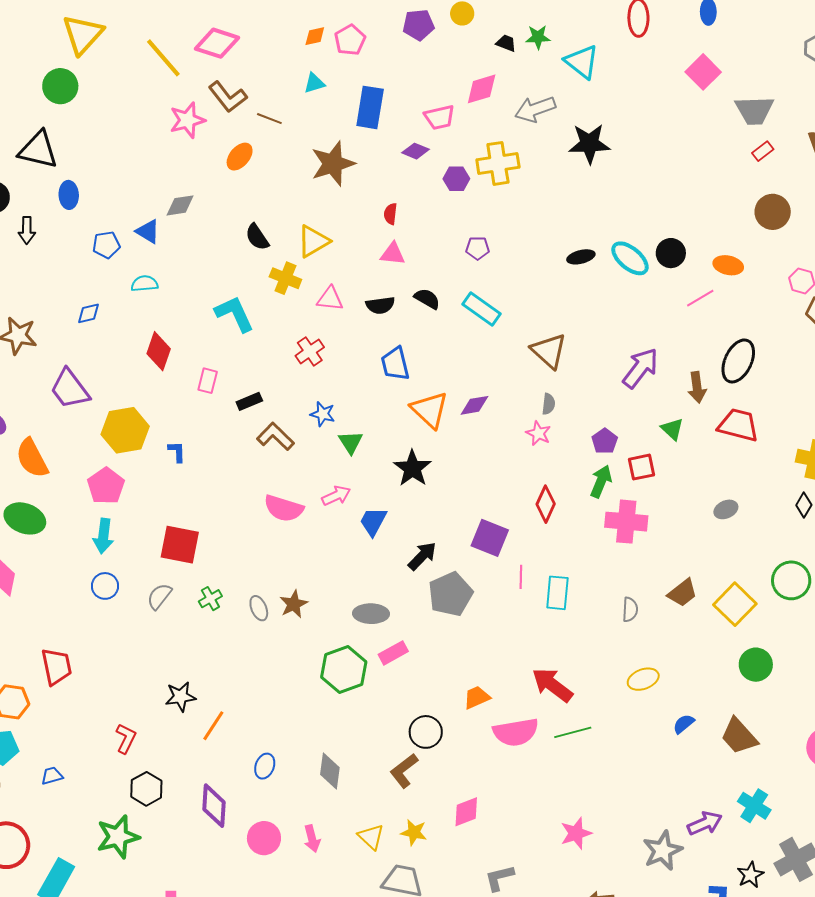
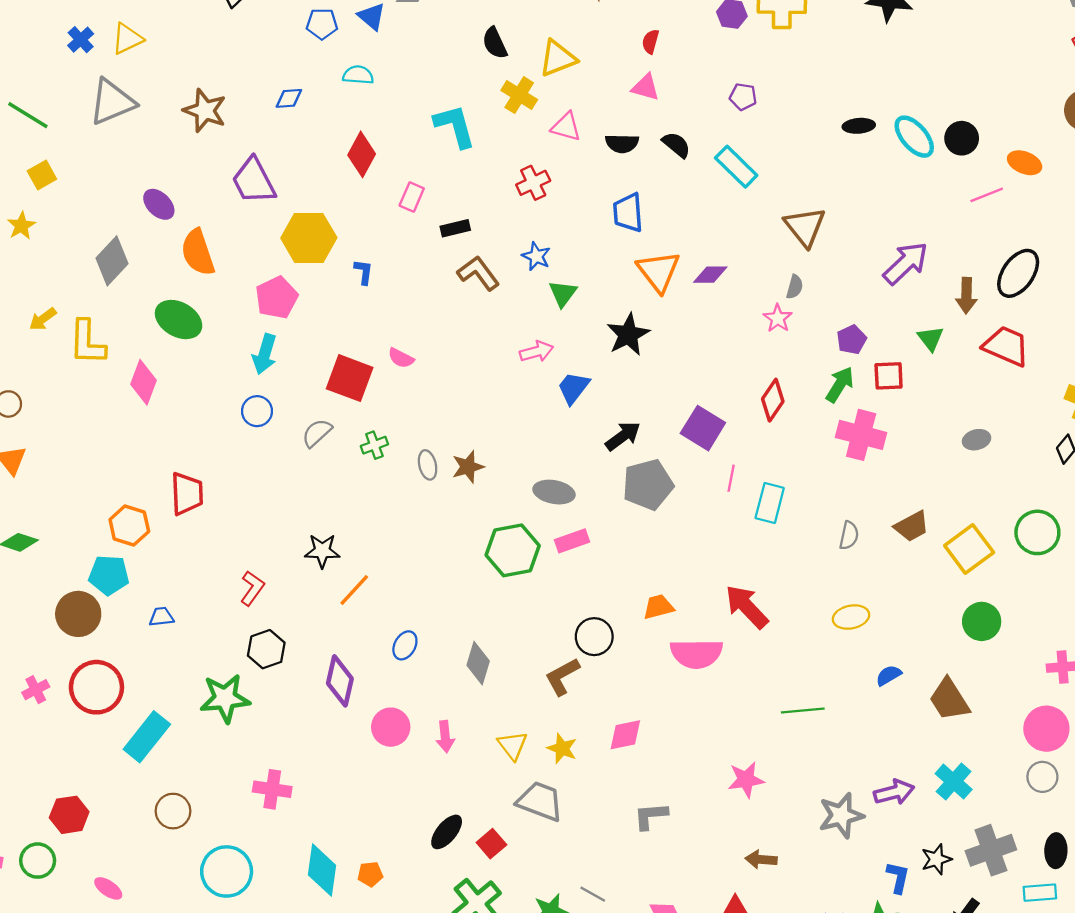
pink semicircle: (284, 508) -> (401, 358), moved, size x0.6
green line: (573, 732) -> (803, 711), moved

